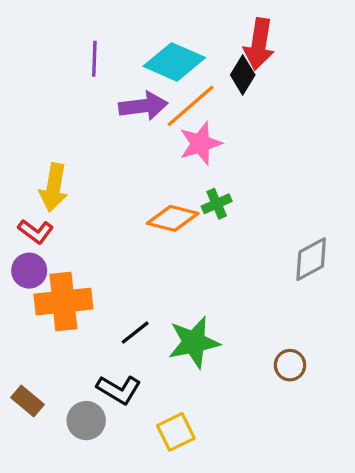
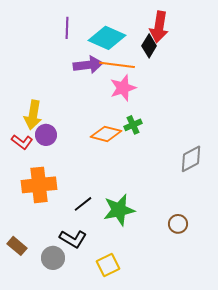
purple line: (94, 59) -> (67, 28), moved
orange line: (191, 106) -> (117, 65), turned 48
purple circle: (29, 271) -> (46, 135), moved

